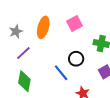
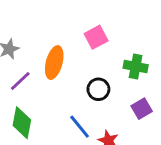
orange ellipse: (43, 27) -> (54, 63), moved
blue line: (61, 73) -> (80, 127), moved

